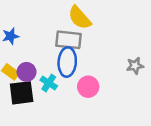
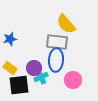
purple circle: (27, 72) -> (34, 68), moved
cyan cross: (49, 83) -> (41, 77), turned 32

